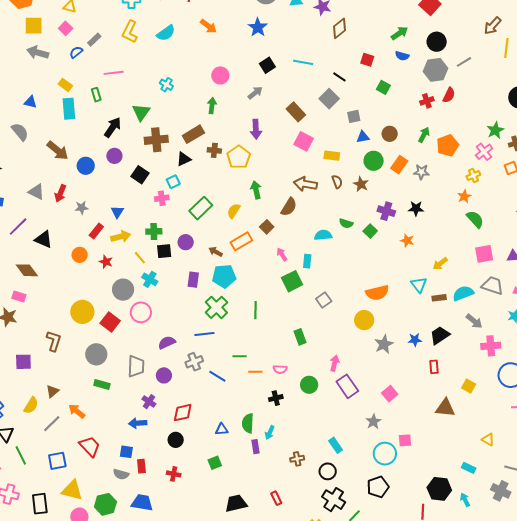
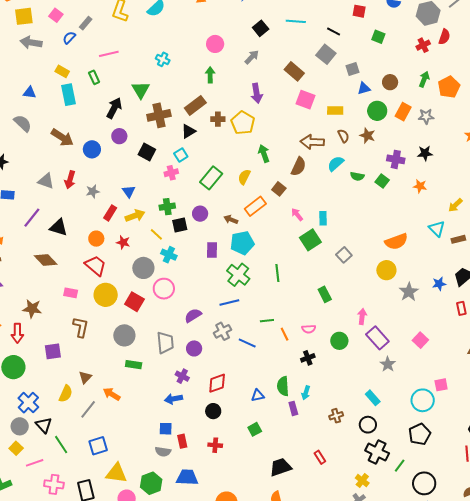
cyan semicircle: (323, 235) -> (336, 164), moved, turned -30
pink rectangle: (19, 296) -> (71, 293), moved
orange line: (255, 372) -> (285, 334), turned 72
gray star: (373, 422) -> (388, 364), moved
red trapezoid: (90, 446) -> (95, 266), moved

